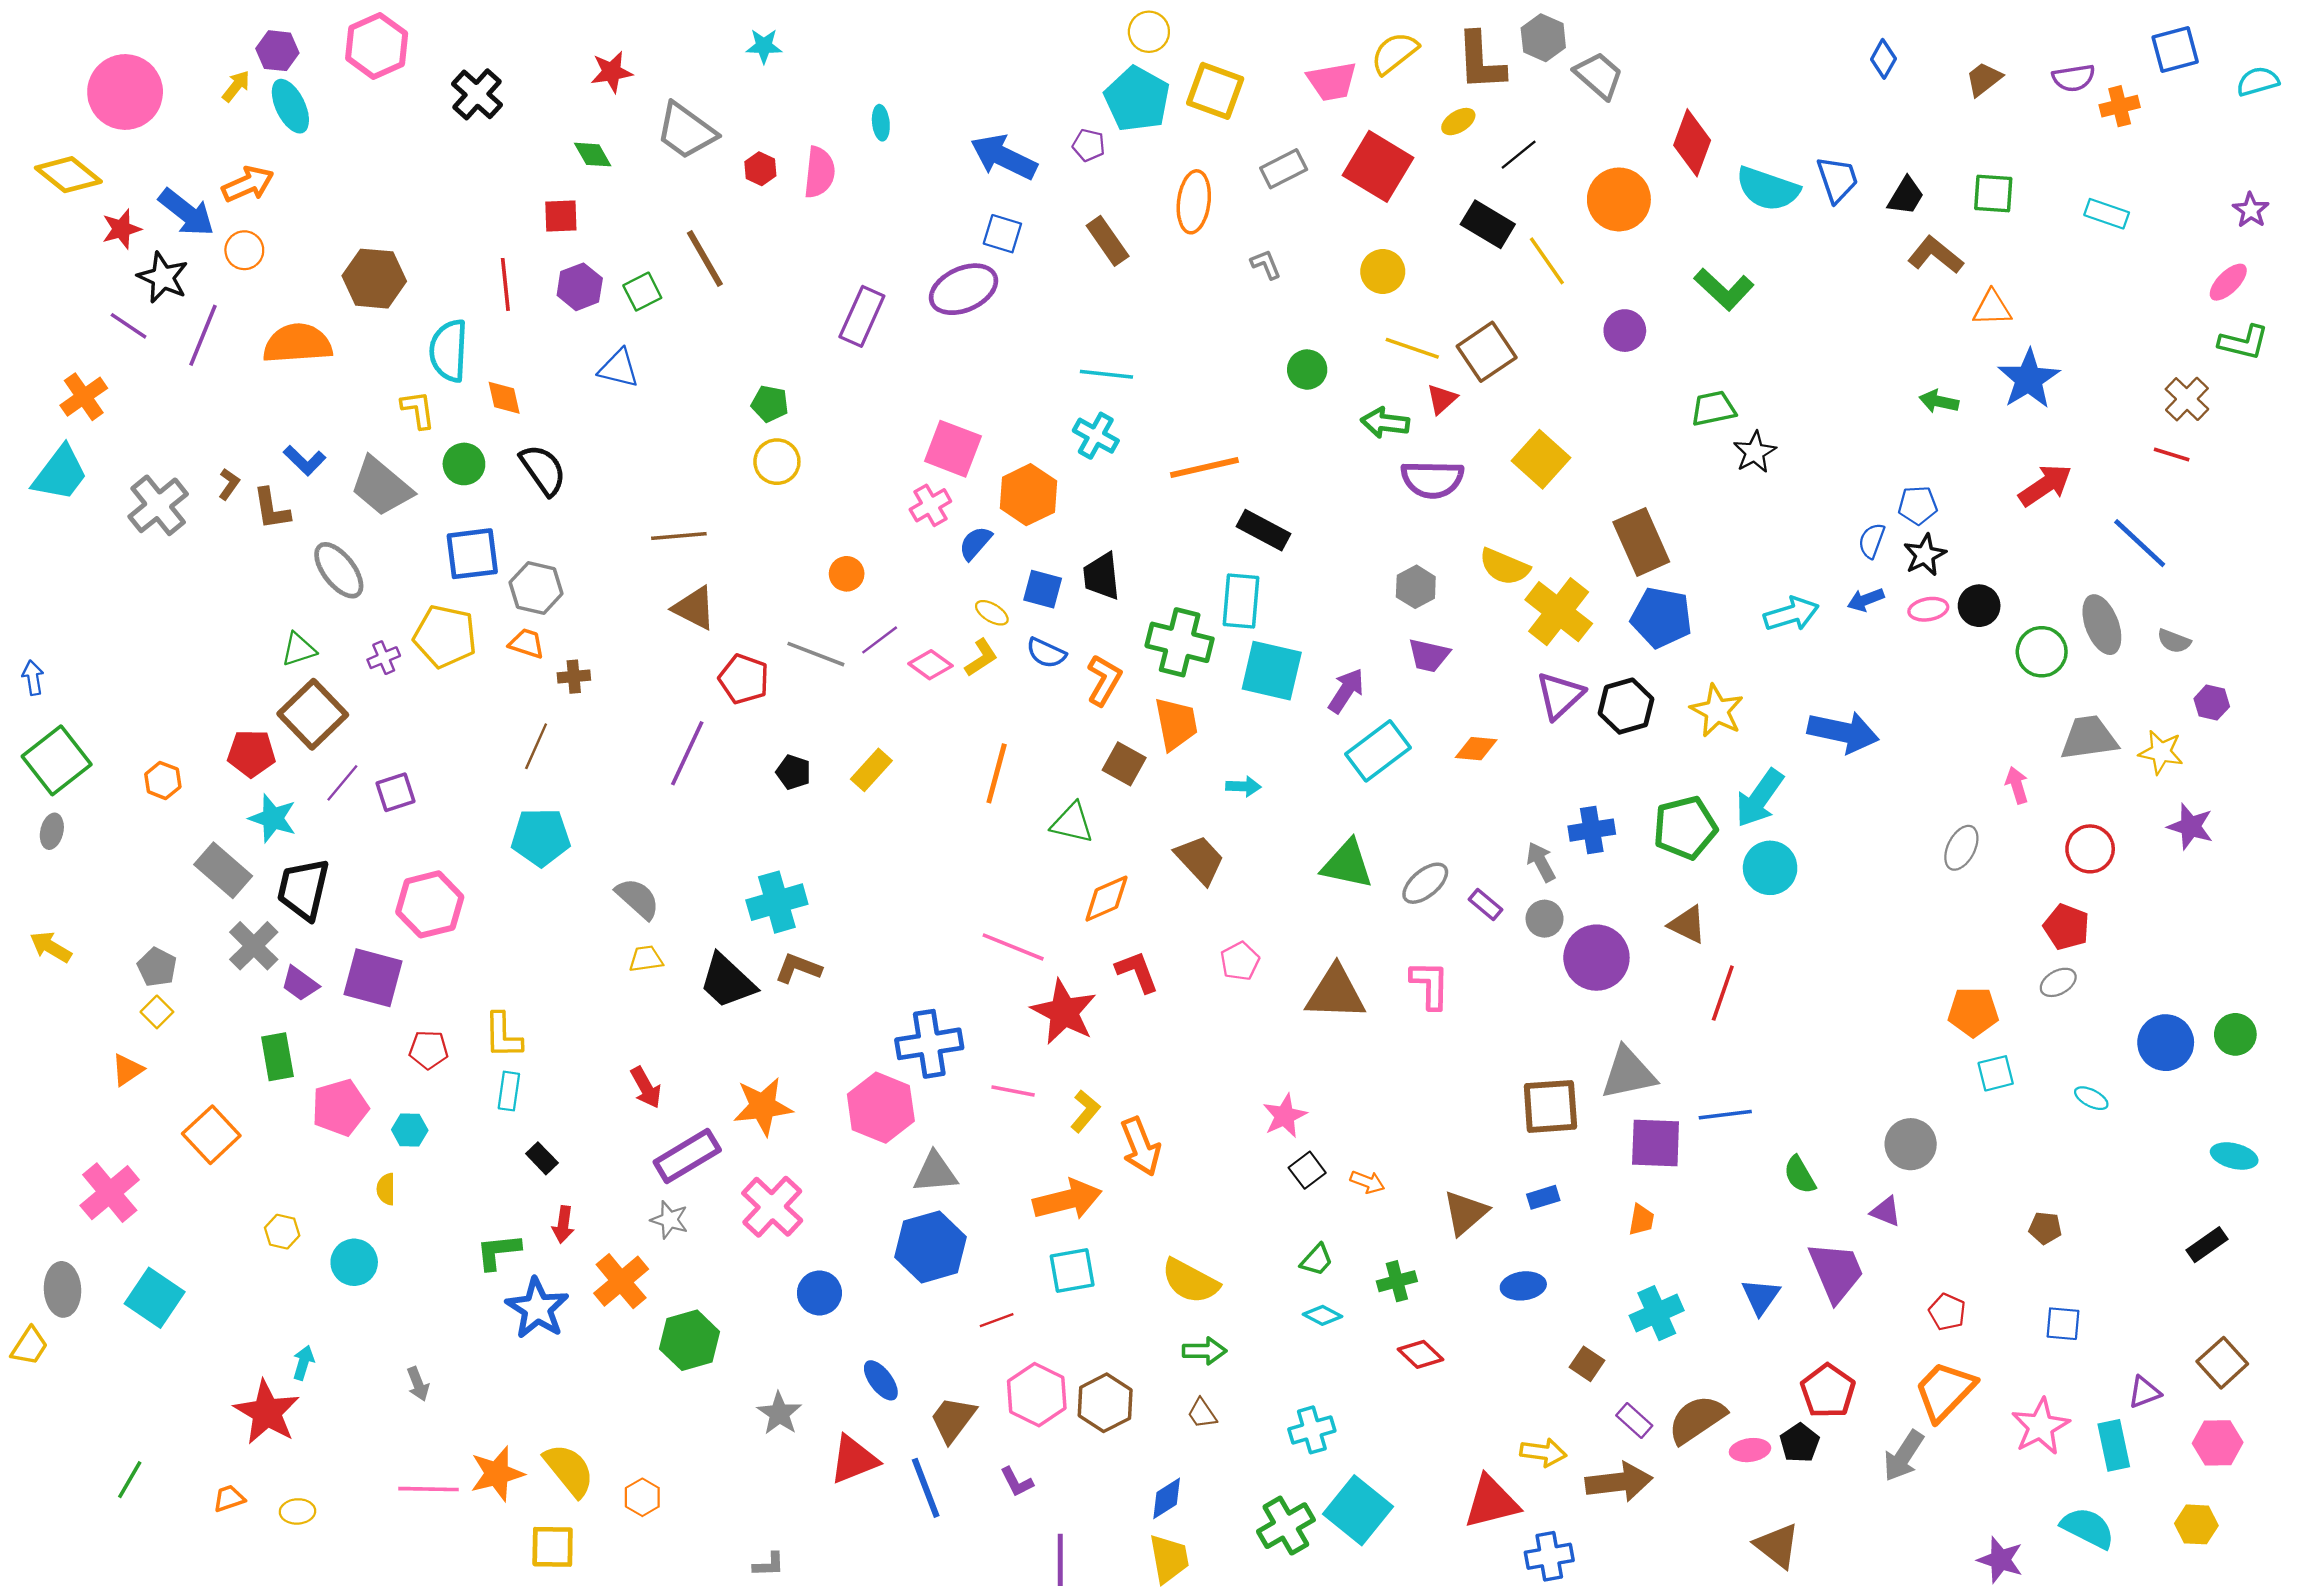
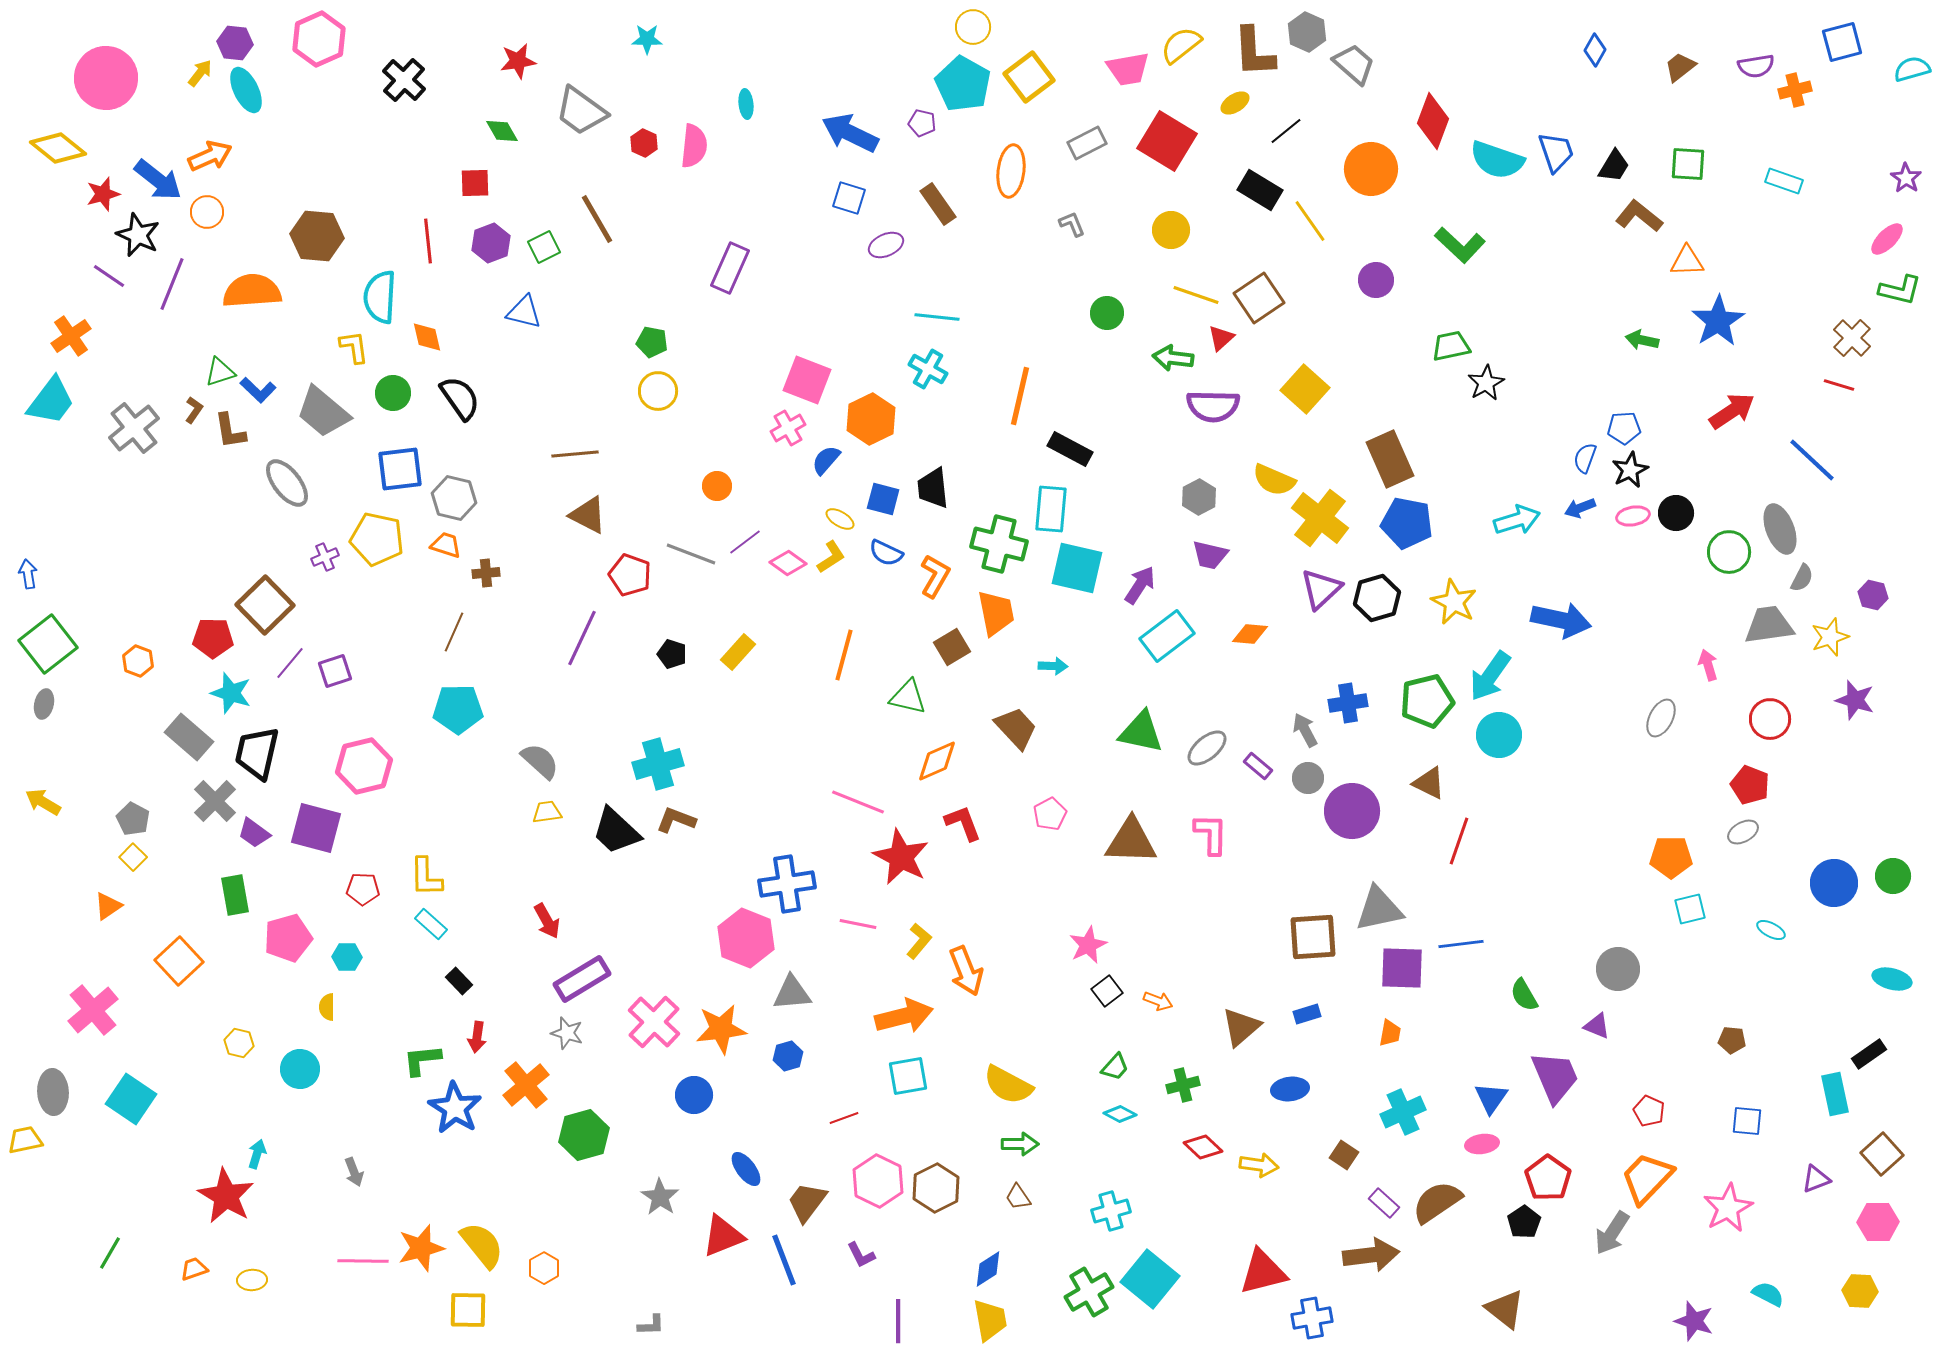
yellow square: (1215, 91) -> (1029, 77), turned 33
purple ellipse: (964, 289) -> (886, 245), moved, size x0.6
orange line: (1204, 468) -> (1020, 396), turned -64
gray semicircle: (2174, 641) -> (1802, 578), moved, turned -84
green triangle: (299, 649) -> (220, 372), moved
yellow star: (2161, 752) -> (1830, 637), turned -30
brown square: (1124, 764) -> (952, 647), turned 30
cyan rectangle: (509, 1091) -> (431, 924), turned -56
orange star: (763, 1106) -> (721, 1029), moved
blue hexagon: (930, 1247) -> (788, 1056), size x0.5
yellow trapezoid: (29, 1346) -> (25, 1140), turned -135
cyan rectangle: (2114, 1445) -> (1835, 1094), moved
pink ellipse: (1750, 1450) -> (1482, 1144), moved
yellow arrow: (1543, 1452) -> (1259, 1165), moved
cyan semicircle: (2088, 1528) -> (1768, 1294), size x0.7

